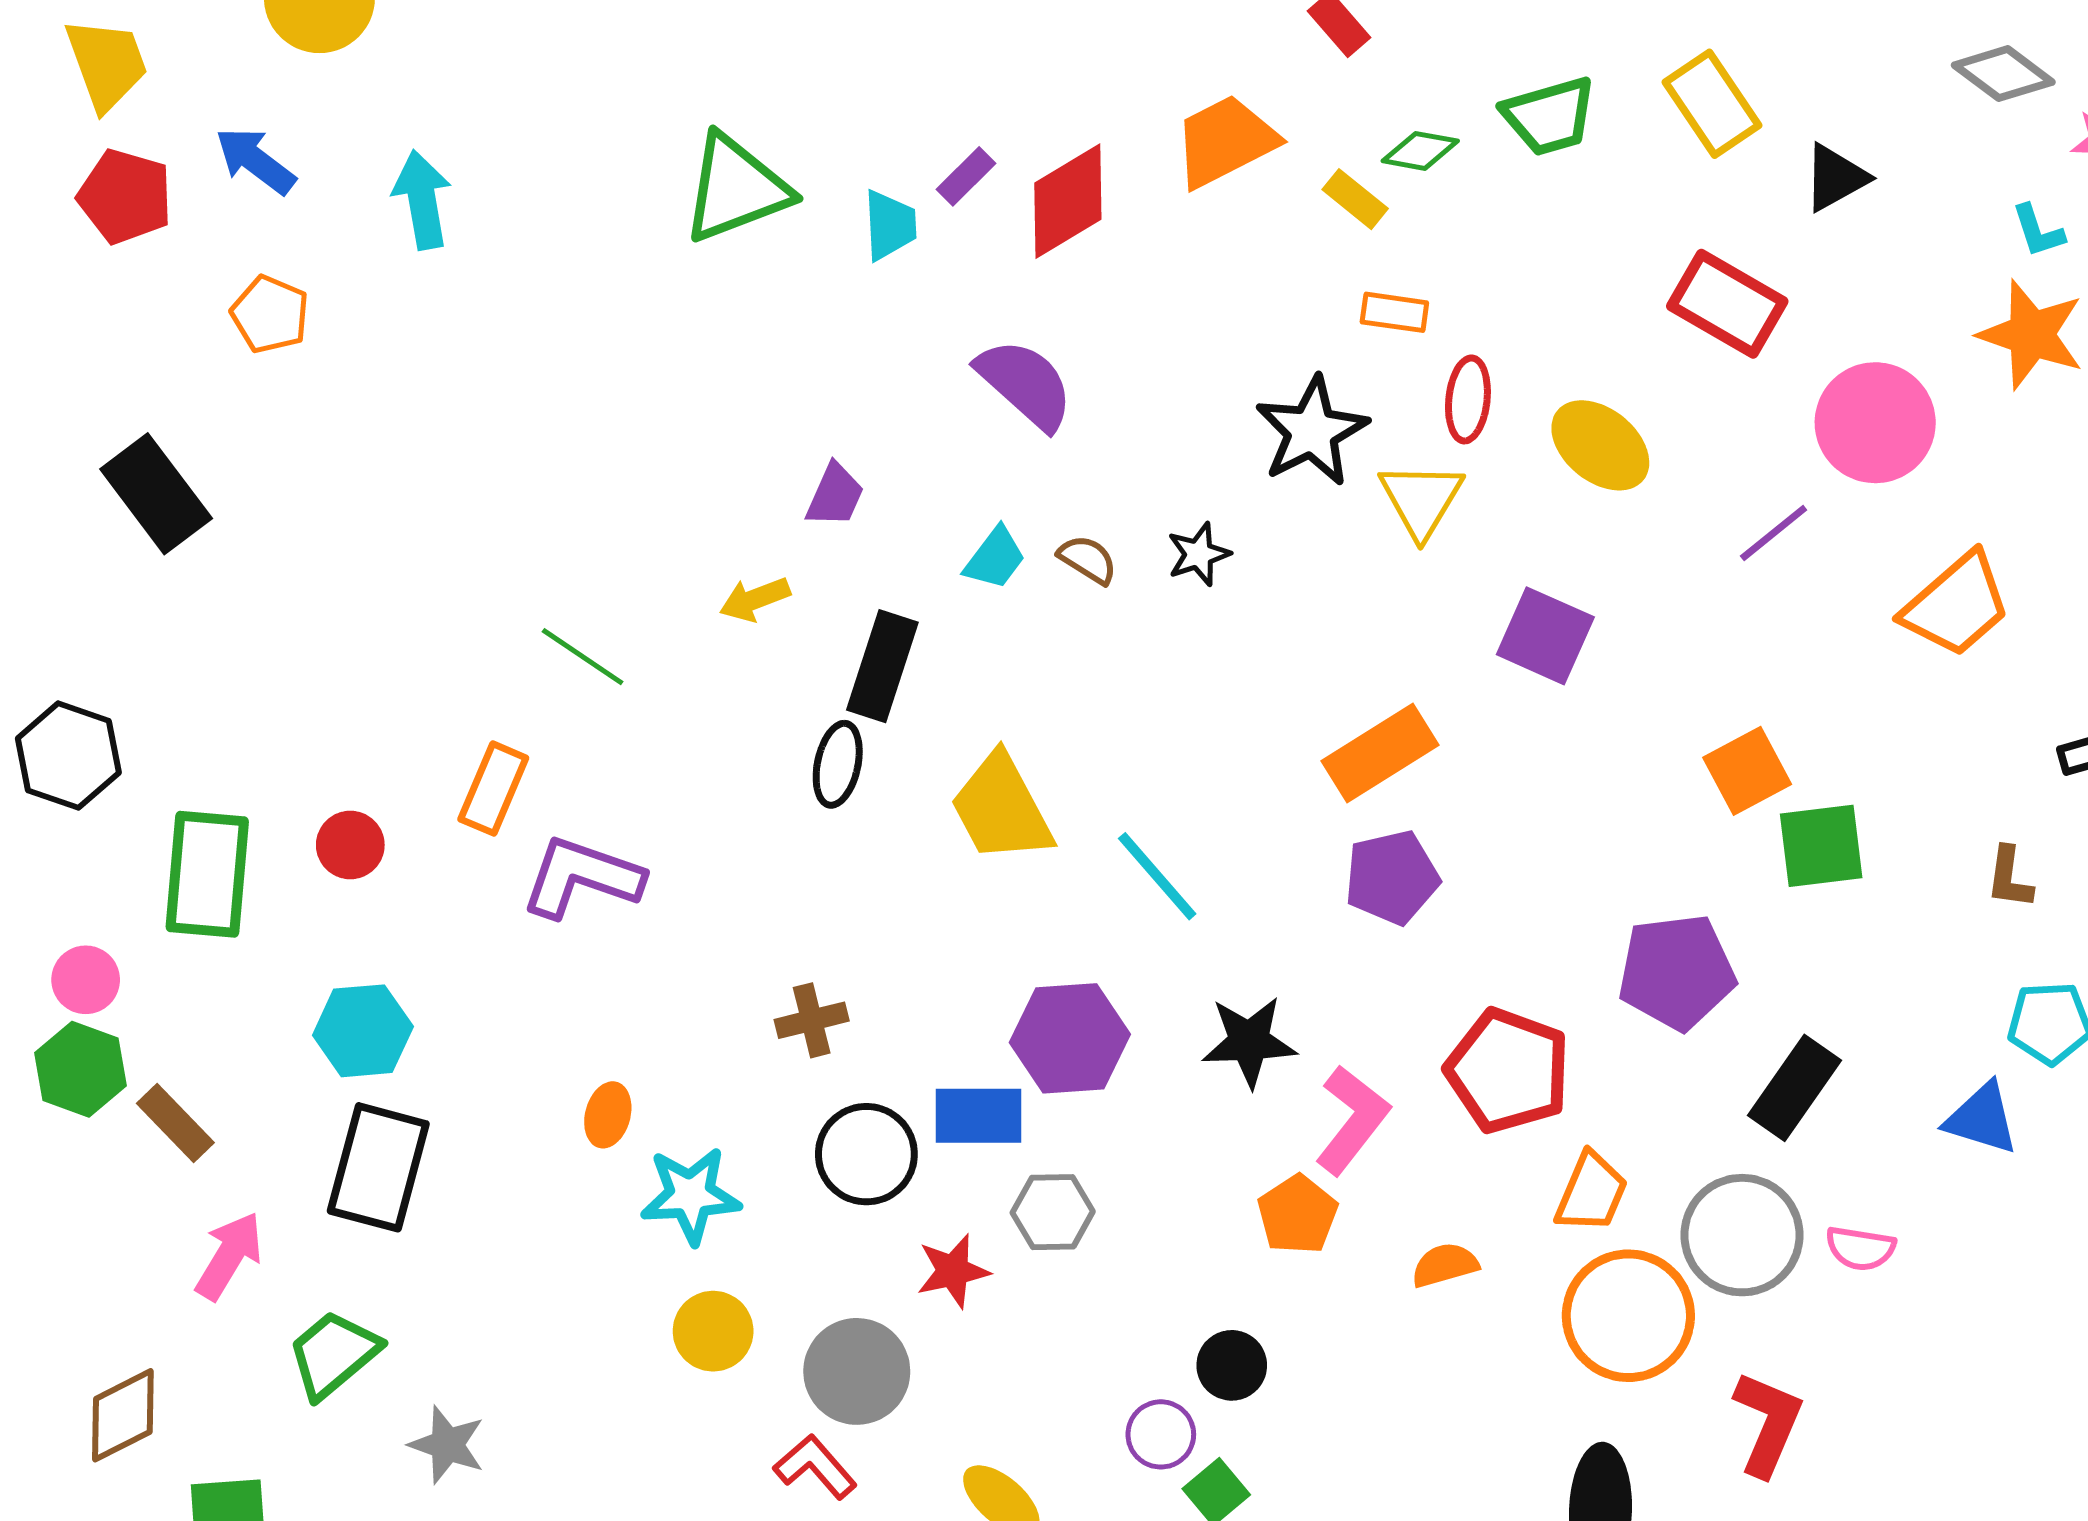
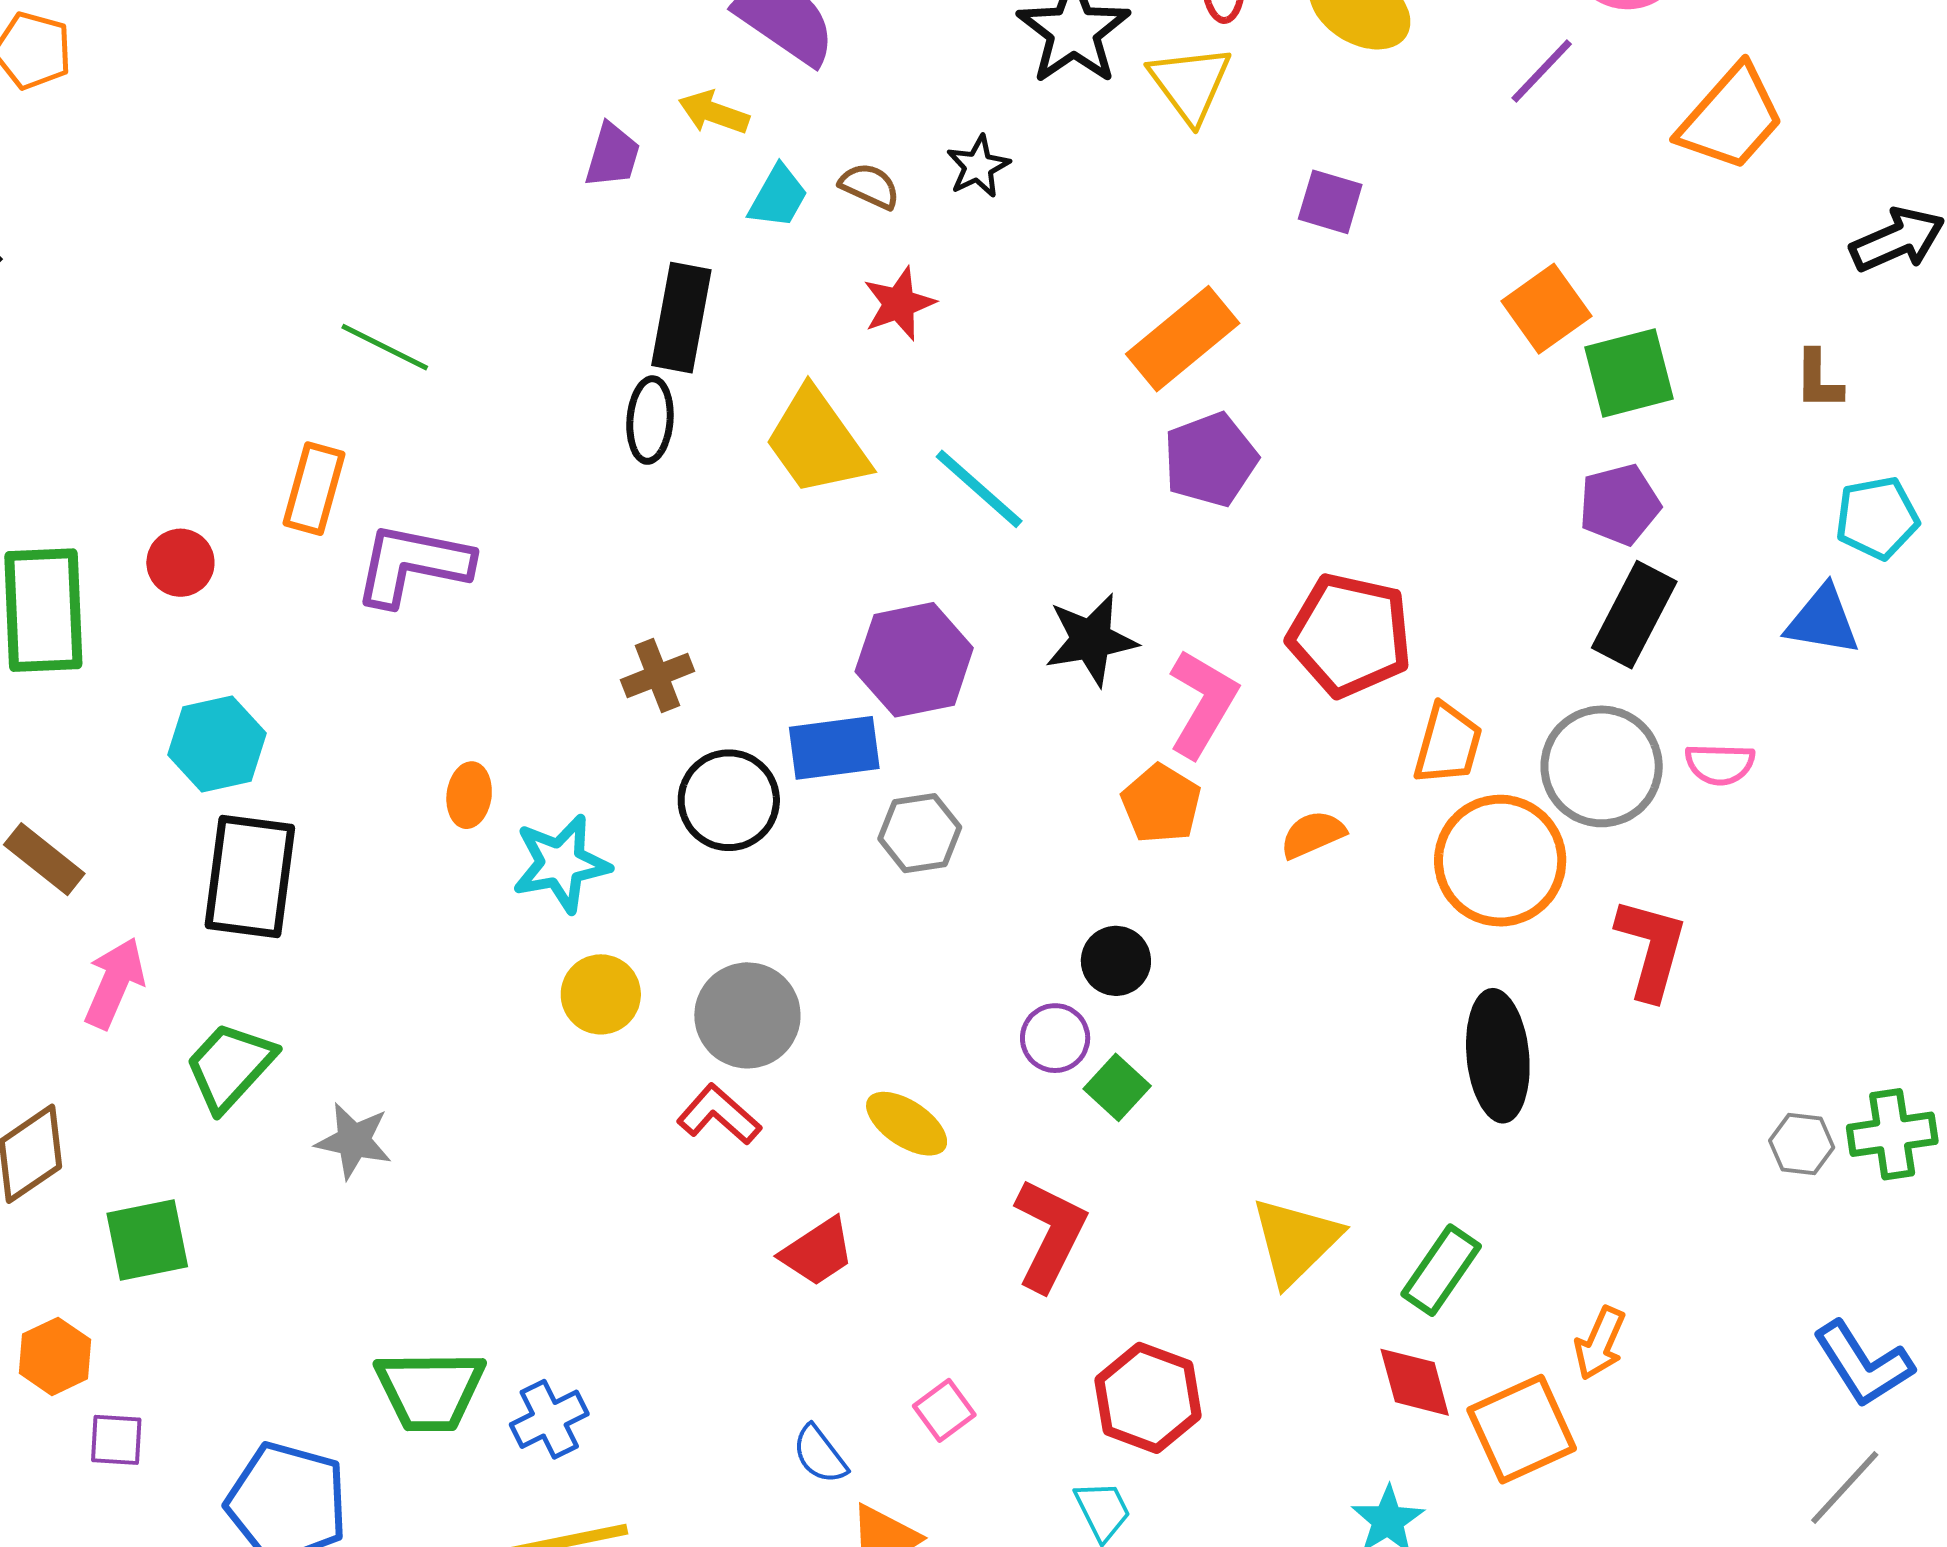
yellow arrow: (755, 599) -> (714, 113), moved, turned 48
purple square: (1545, 636) -> (1330, 202), size x0.7
purple pentagon: (1677, 972) -> (1620, 505), moved, size x0.7
red star: (953, 1271) -> (899, 304), moved

